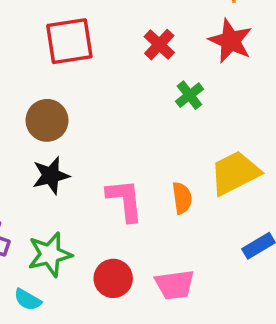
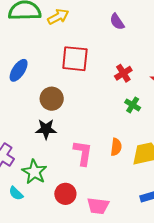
green cross: (189, 95) -> (133, 105), turned -35
orange semicircle: (182, 198) -> (116, 147), moved
green star: (50, 254) -> (34, 172), turned 30

